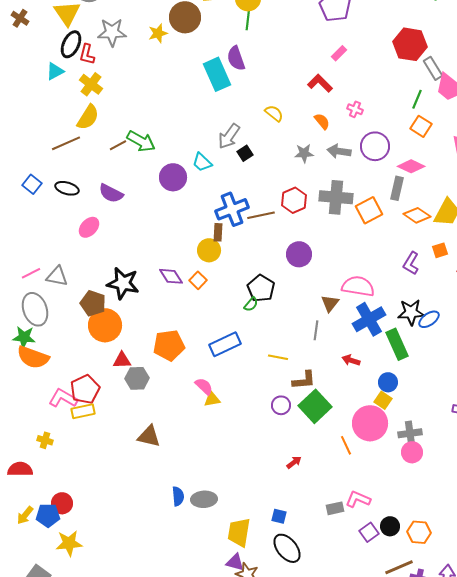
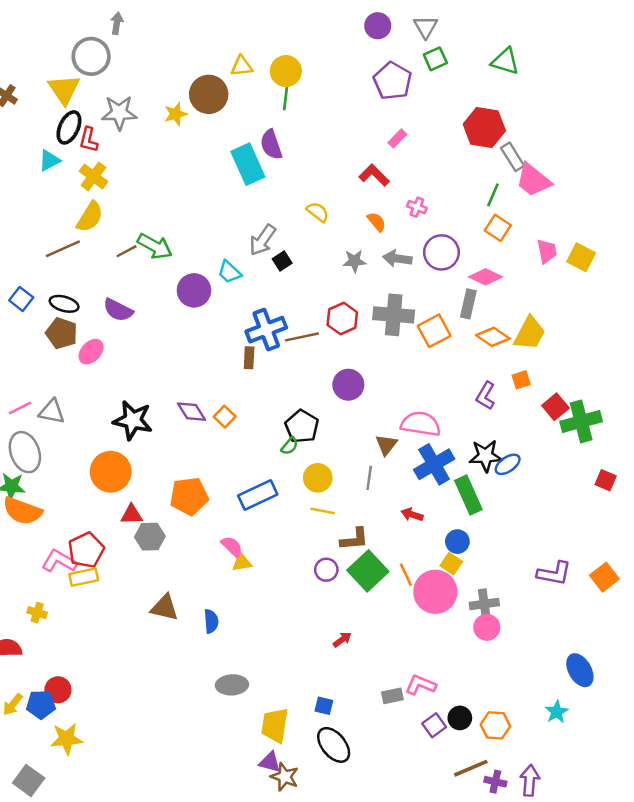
yellow circle: (209, 250) -> (318, 478), moved
brown pentagon: (93, 303) -> (62, 333), moved
orange line: (346, 445) -> (406, 575), moved
blue semicircle: (178, 496) -> (211, 621), moved

